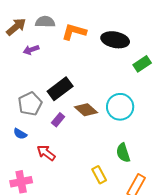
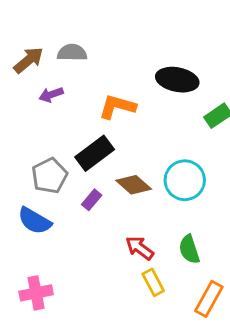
orange L-shape: (74, 32) -> (117, 107), moved
blue semicircle: (20, 134) -> (35, 221), size x1.6
red arrow: (46, 153) -> (140, 248), moved

